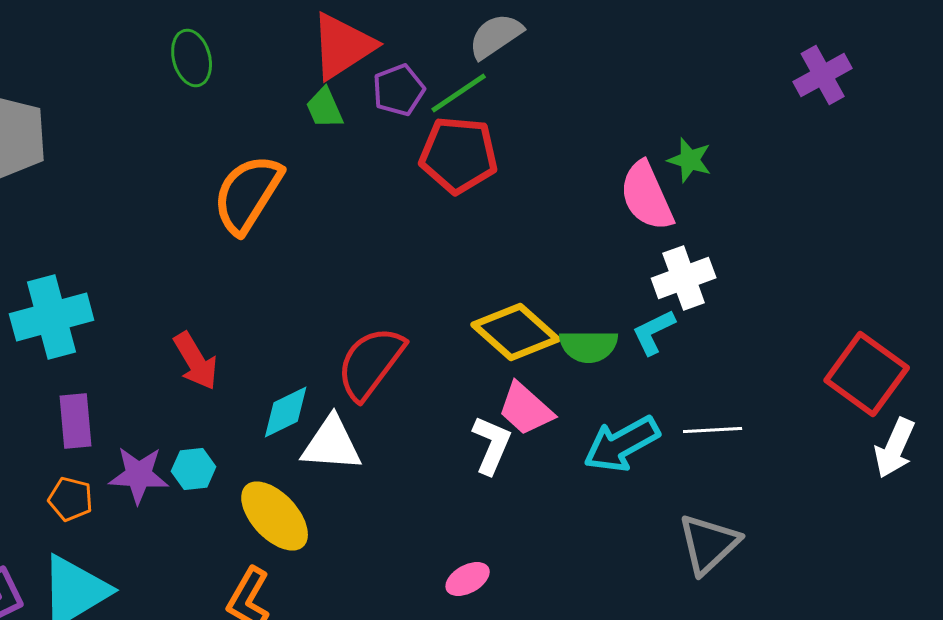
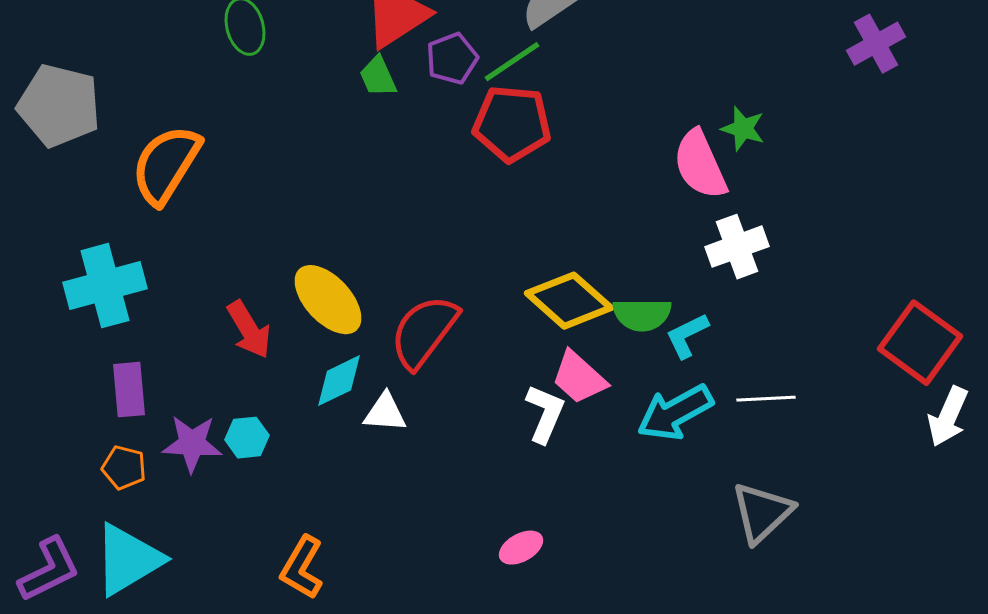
orange semicircle: (248, 194) -> (166, 165), moved
cyan L-shape: (654, 332) -> (687, 336), moved
white triangle: (332, 444) -> (385, 413), size x0.7
yellow ellipse: (275, 516) -> (328, 300), moved

